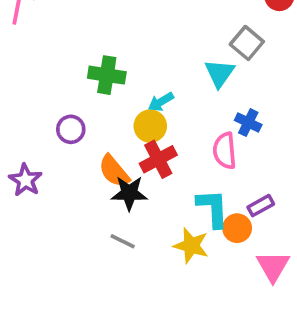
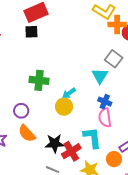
blue cross: (248, 123) -> (105, 102), moved
red cross: (158, 159) -> (71, 151), moved
orange semicircle: (114, 171) -> (27, 133), moved
cyan L-shape: (213, 208) -> (92, 138), moved

